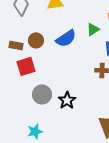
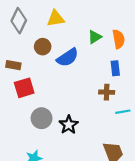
green triangle: (93, 29) -> (95, 37), moved
brown circle: (36, 40) -> (43, 47), moved

